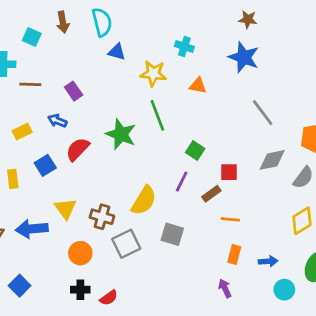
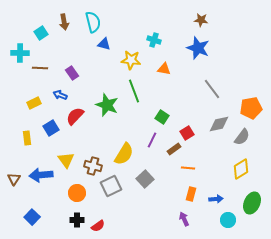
cyan square: (32, 37) -> (41, 33), turned 32
red square: (229, 172) -> (187, 133), turned -32
gray square: (172, 234) -> (145, 179), turned 30

